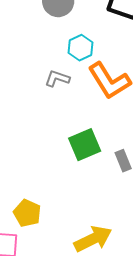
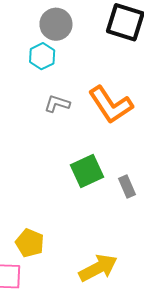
cyan hexagon: (81, 48) -> (42, 56), moved

